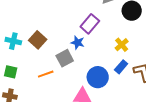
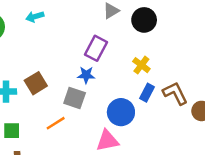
brown square: (38, 40) -> (36, 83), turned 30
gray square: (65, 58) -> (75, 98), turned -30

